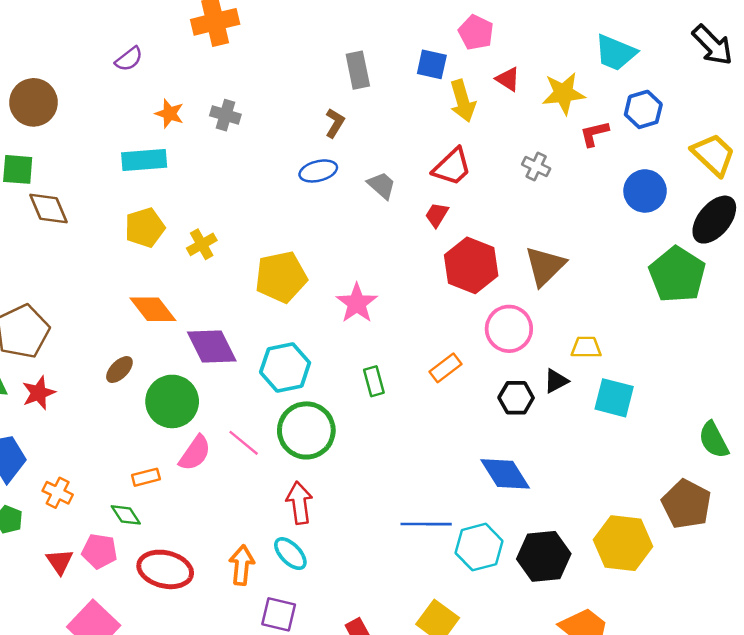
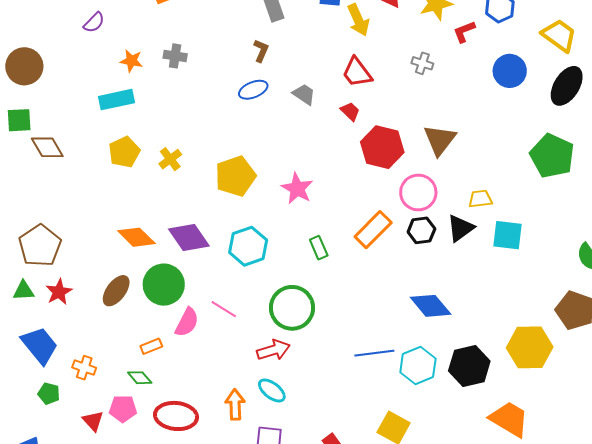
red trapezoid: (452, 167) -> (357, 72), turned 104
red trapezoid: (437, 215) -> (350, 111), turned 110
green pentagon: (677, 275) -> (552, 156), moved
orange diamond: (153, 309) -> (136, 237), moved
orange rectangle: (446, 368) -> (373, 230), size x1.5
brown ellipse: (119, 370) -> (116, 291), moved, size x1.4
black triangle: (556, 381) -> (460, 228), size x1.4
black hexagon: (516, 398) -> (421, 230), moved
green circle: (306, 430) -> (292, 308), moved
red arrow: (299, 503) -> (273, 350), turned 88

